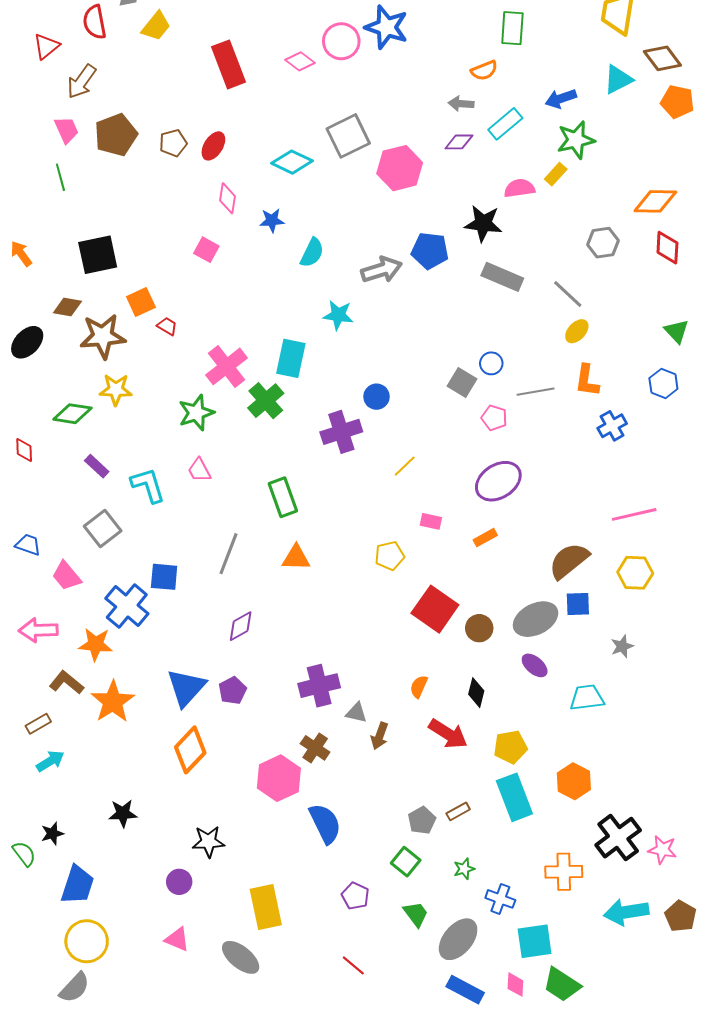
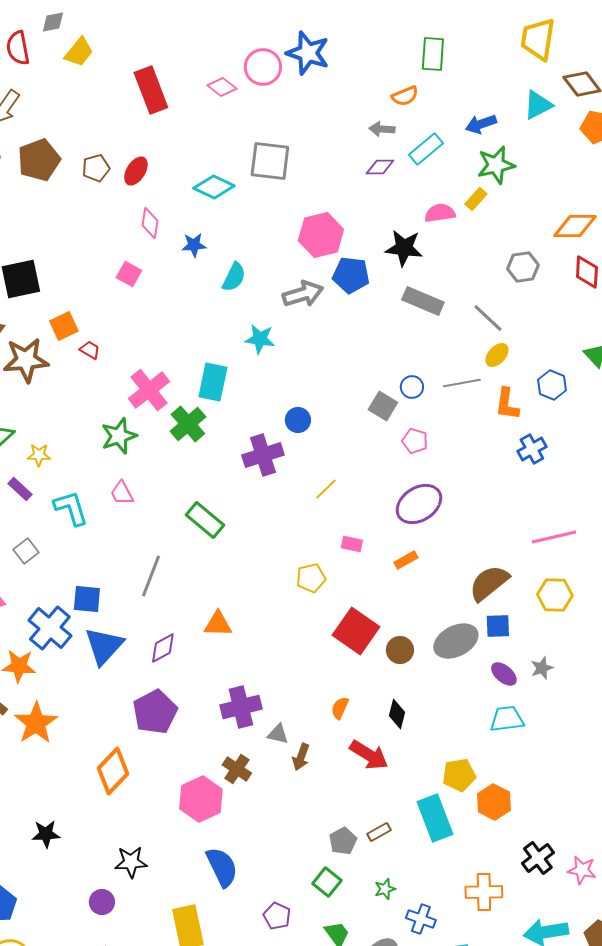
gray square: (348, 136) -> (270, 161), turned 33
pink hexagon: (400, 168) -> (321, 235), moved
blue hexagon: (663, 384) -> (552, 385), moved
yellow star: (116, 390) -> (39, 455), moved, size x0.7
gray line: (536, 392) -> (462, 383), moved
green rectangle: (283, 497) -> (205, 520), turned -30
gray square: (103, 529) -> (26, 551), size x0.7
orange triangle: (296, 558) -> (218, 624), moved
purple ellipse: (535, 665) -> (504, 674), moved
blue triangle: (186, 688) -> (104, 646), moved
purple pentagon: (233, 691) -> (155, 712), size x1.6
yellow pentagon: (510, 747) -> (459, 775), moved
blue semicircle: (325, 823) -> (222, 867), moved
black cross: (618, 838) -> (538, 858), size x0.7

